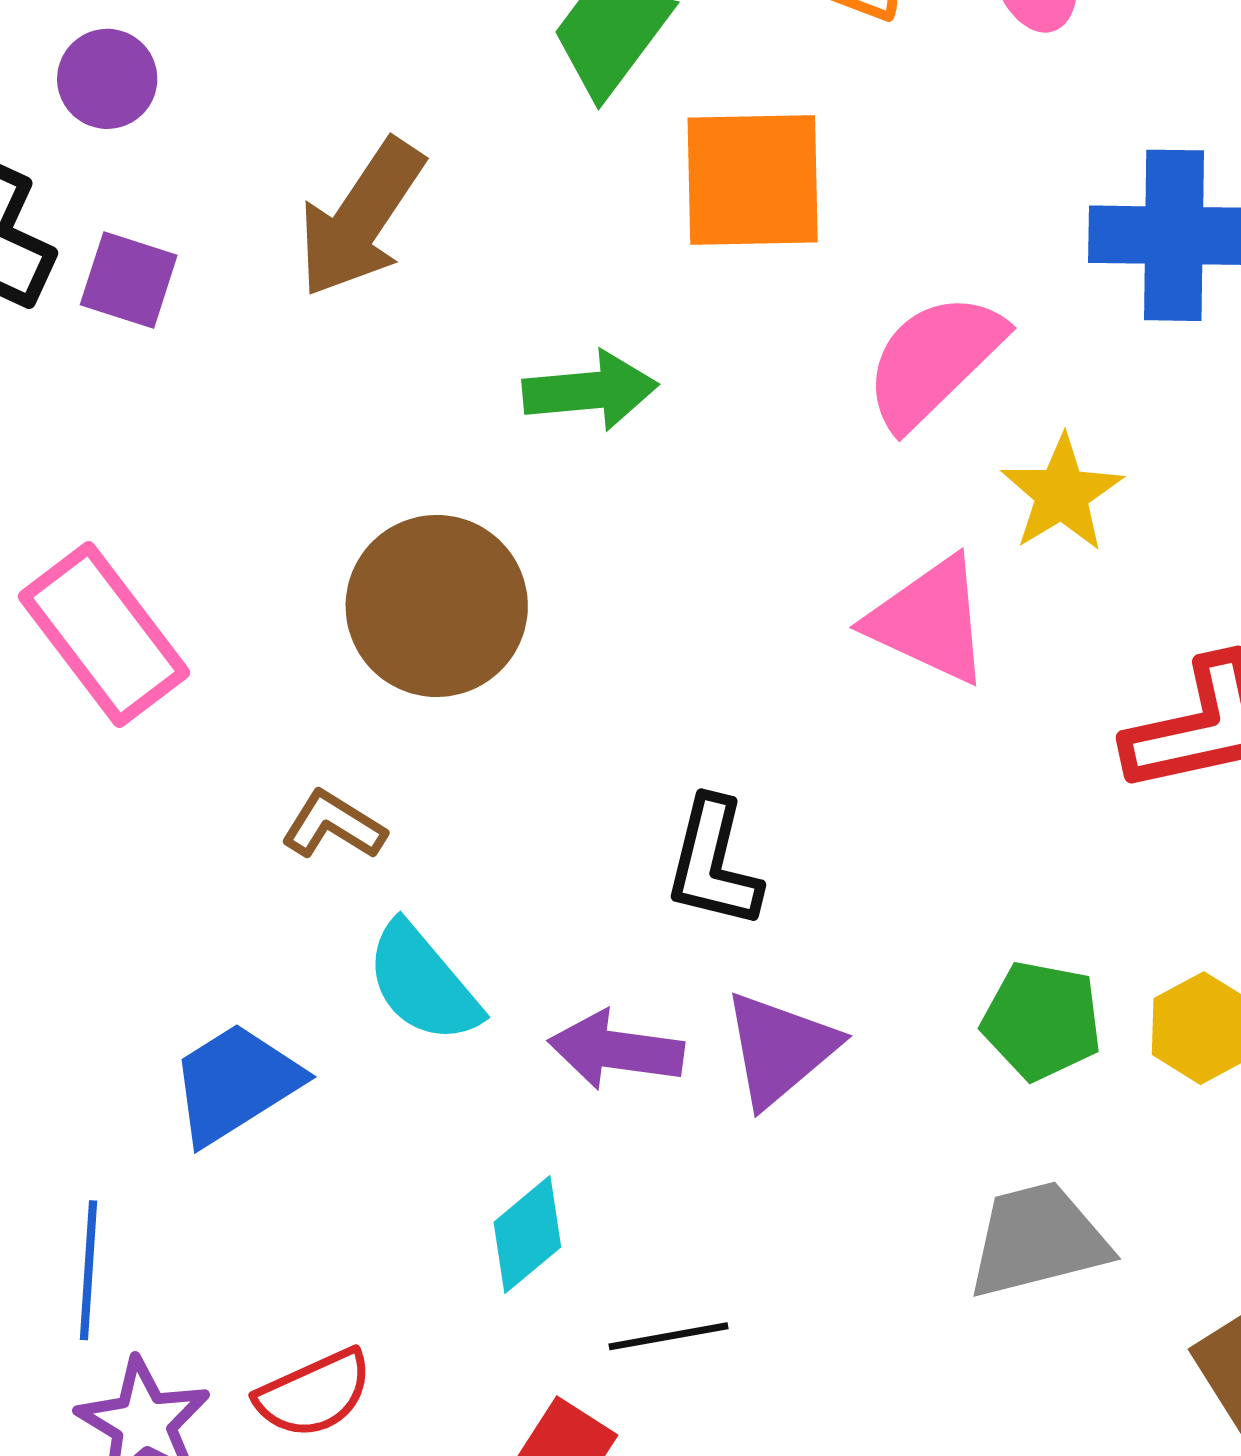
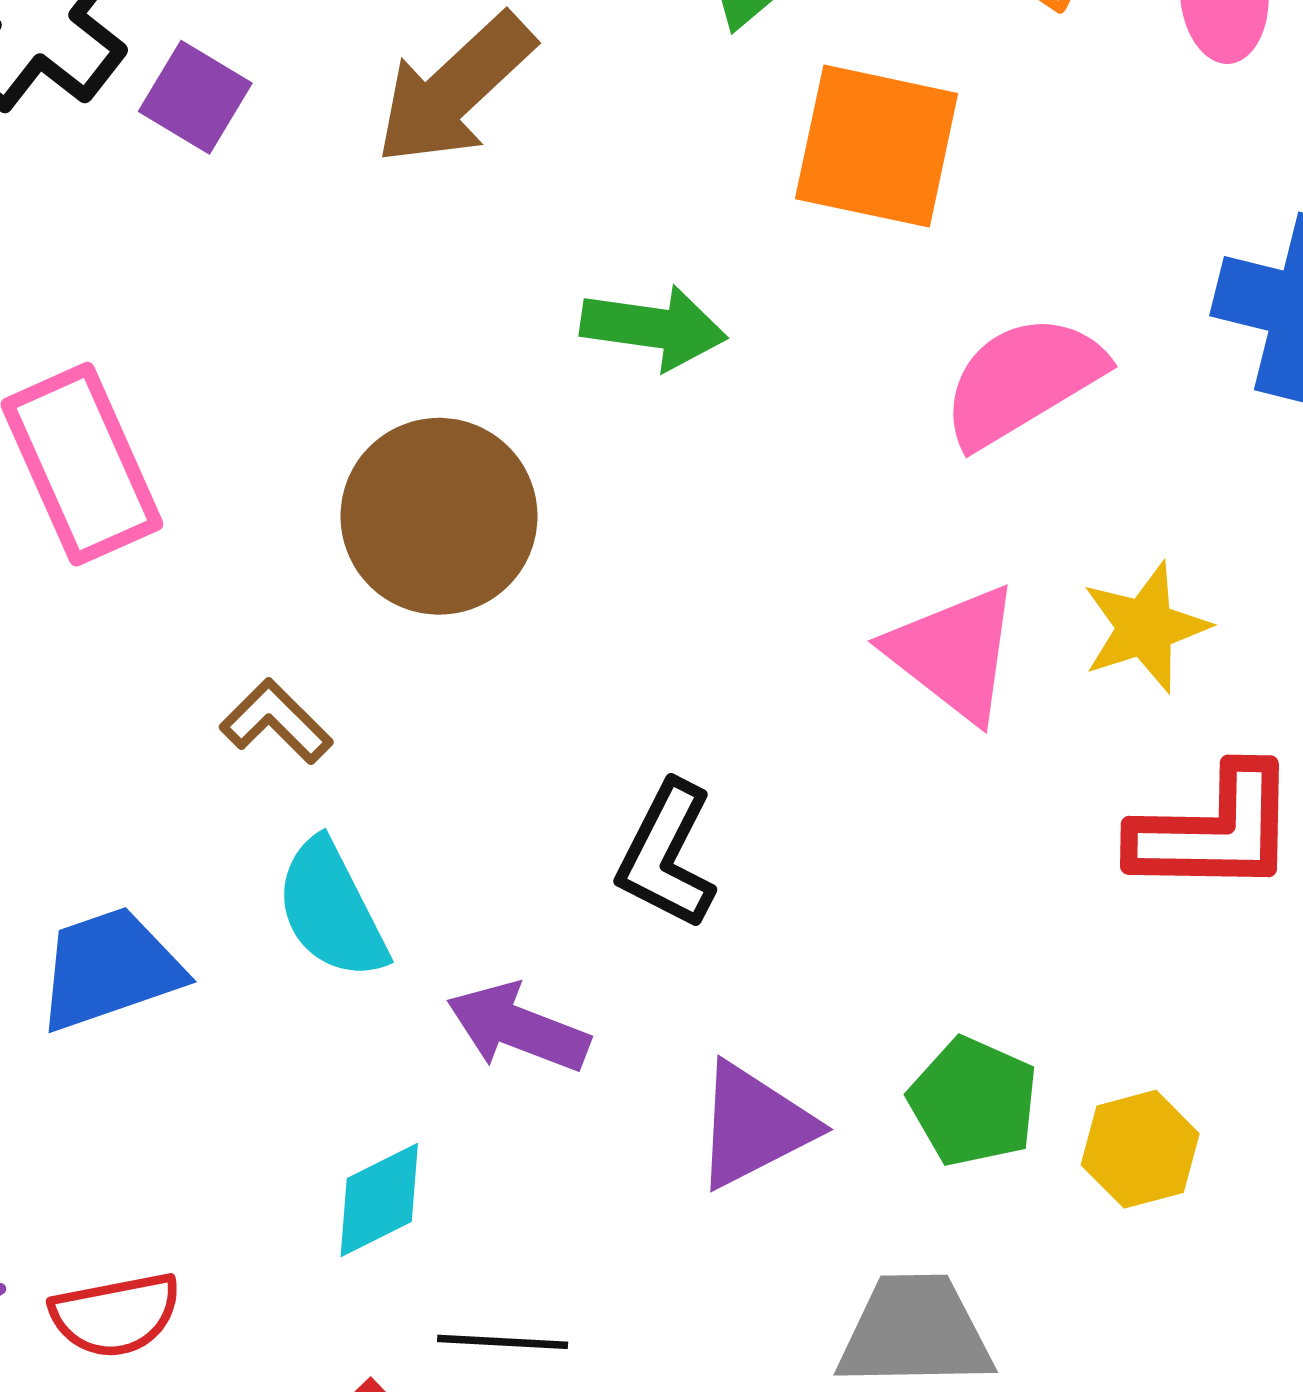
yellow star: (1062, 494) -> (1145, 627), moved
purple triangle: (780, 1049) -> (754, 1125), moved

